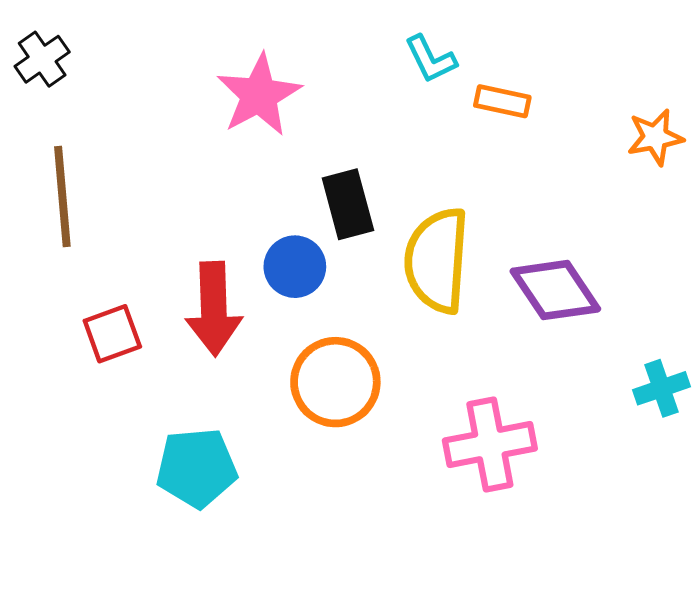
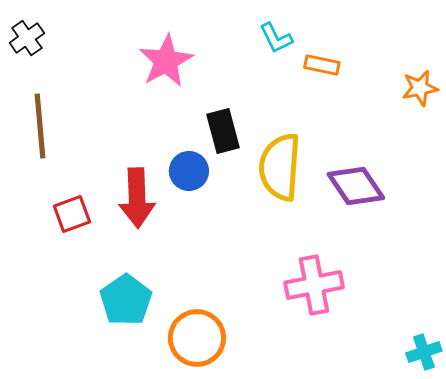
orange circle: (335, 382) -> (197, 338), moved
cyan cross: (661, 388) -> (424, 352), moved
cyan pentagon: (197, 468) -> (126, 300), turned -30

